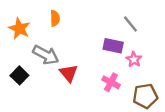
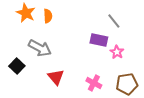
orange star: (19, 29) -> (26, 13), moved
red triangle: (69, 73) -> (56, 77), moved
pink cross: (111, 82) -> (94, 83), moved

